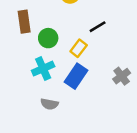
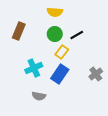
brown rectangle: (24, 22) -> (19, 31), turned 30
green circle: (48, 38) -> (55, 34), moved

